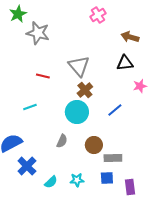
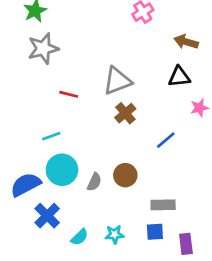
gray star: (38, 33) -> (43, 48), moved, turned -30
gray triangle: (79, 66) -> (117, 81), turned 50
cyan circle: (77, 112) -> (62, 170), moved
brown circle: (94, 145) -> (125, 175), moved

